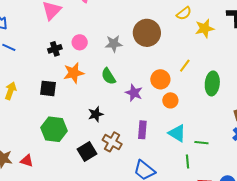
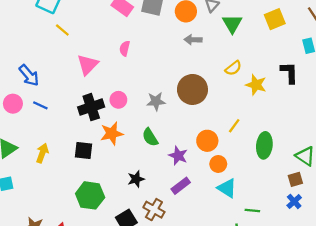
yellow star: (205, 28) -> (256, 85), turned 30
black cross: (55, 49) -> (91, 107), size x1.6
purple rectangle: (142, 130) -> (181, 186), moved, turned 48
cyan triangle: (177, 133) -> (227, 188), moved

